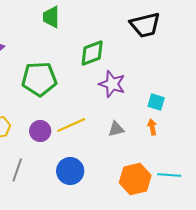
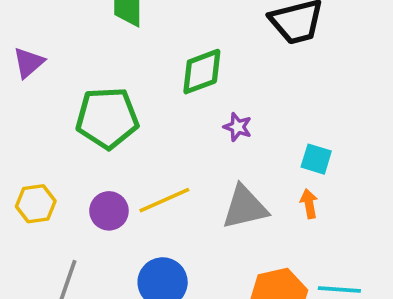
purple star: (112, 84) -> (238, 127), size x0.6
gray triangle: (116, 129) -> (245, 207), size x1.6

